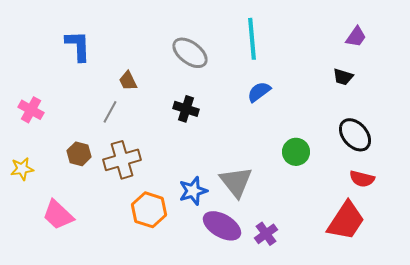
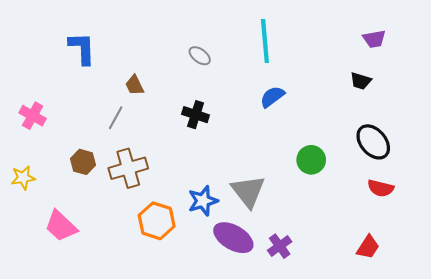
purple trapezoid: (356, 37) -> (374, 39), turned 45
gray ellipse: (190, 53) -> (200, 56), size x0.6
red trapezoid: (346, 221) -> (368, 247), moved, size x0.6

